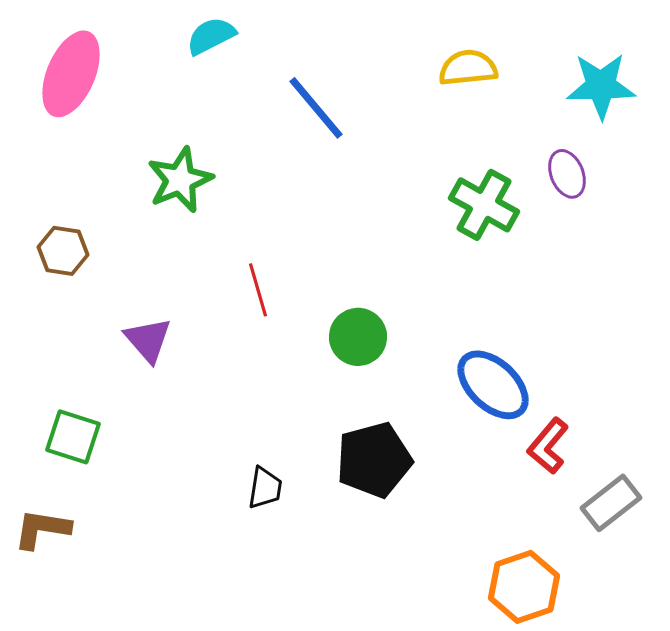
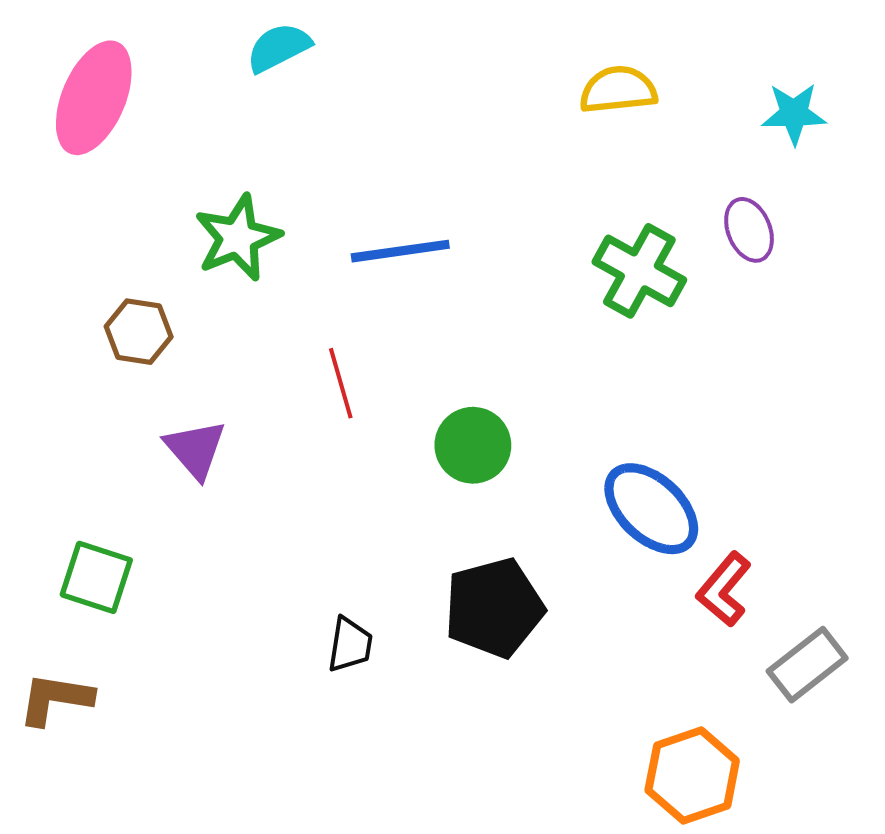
cyan star: (601, 86) -> (794, 114), size x0.7
blue line: (316, 108) -> (400, 251), moved, turned -58
brown hexagon: (63, 251) -> (139, 332), moved

